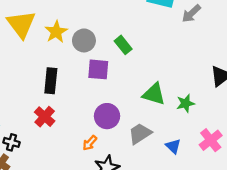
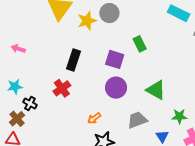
gray circle: (84, 40) -> (109, 13), moved
green star: (185, 103) -> (179, 116), moved
purple circle: (107, 116) -> (116, 88), moved

